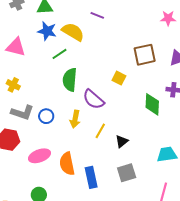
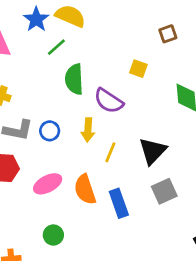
blue star: (47, 31) -> (36, 19), turned 30
brown square: (145, 55) -> (168, 34), size x0.6
yellow line: (100, 131) -> (110, 152), moved
black triangle: (122, 141) -> (153, 151), size x1.6

